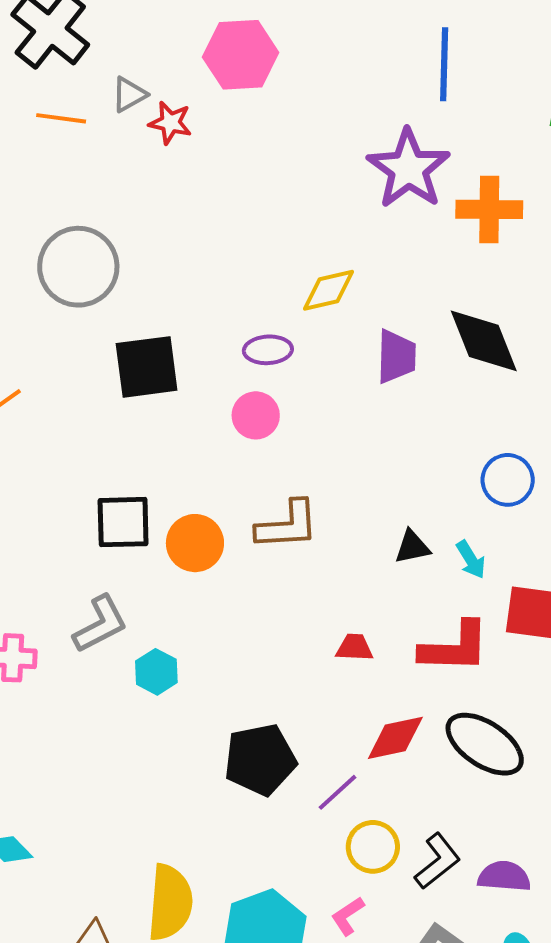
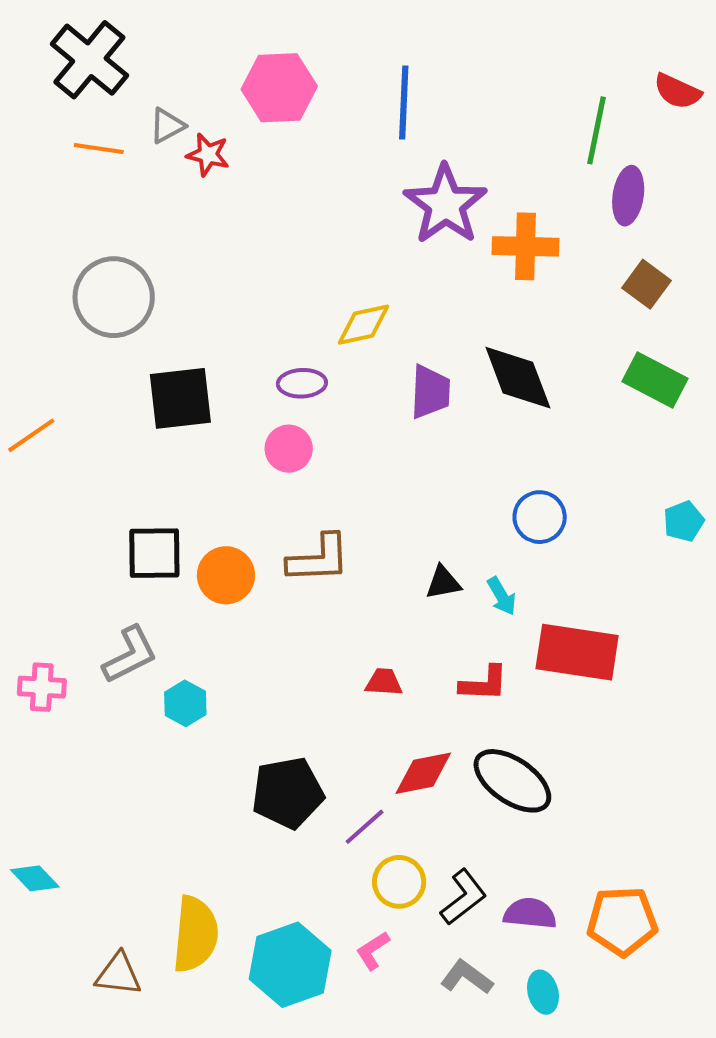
blue line: (444, 64) -> (404, 102), moved
red L-shape: (455, 647) -> (484, 684), size x0.7

